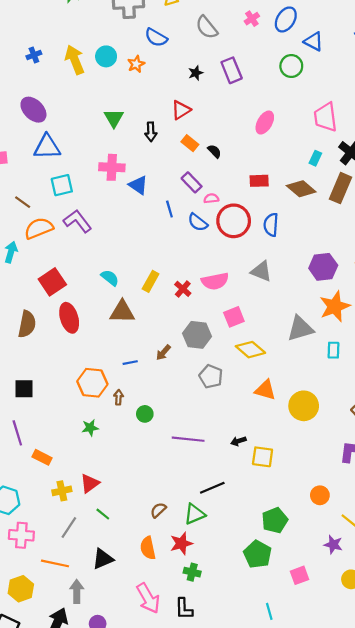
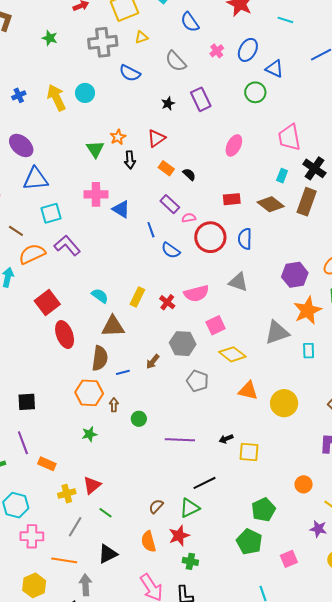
orange star: (136, 64) -> (118, 137), moved
blue semicircle: (198, 222) -> (171, 250), moved
brown semicircle: (27, 324) -> (100, 358), moved

